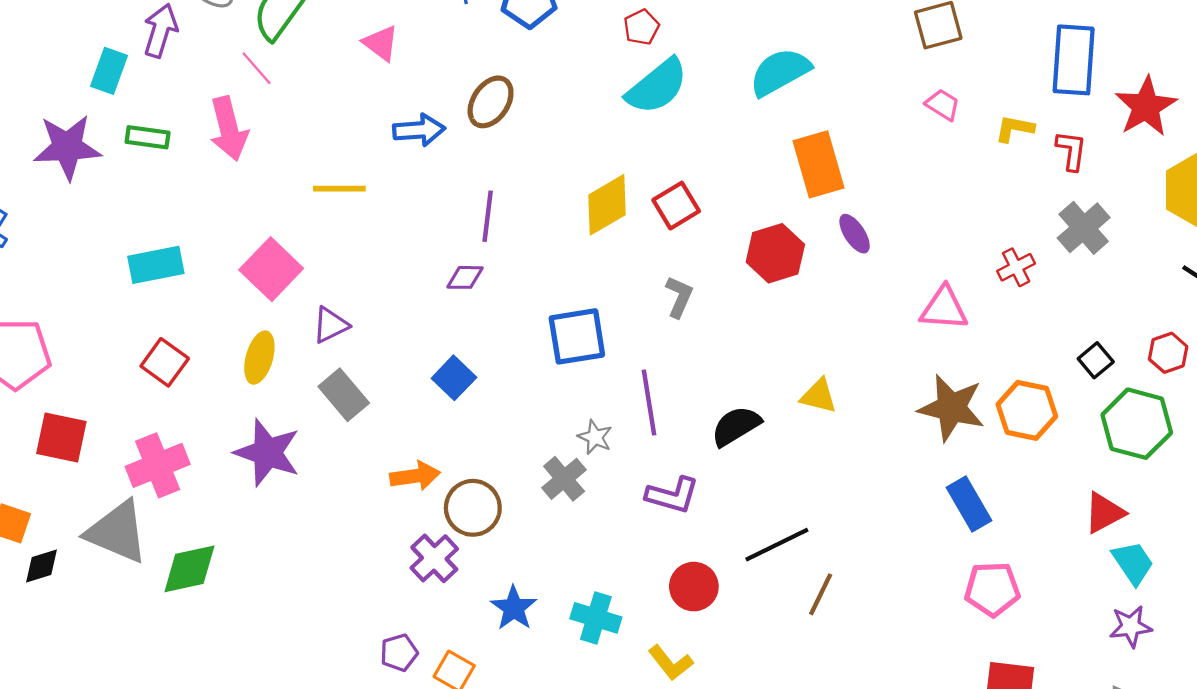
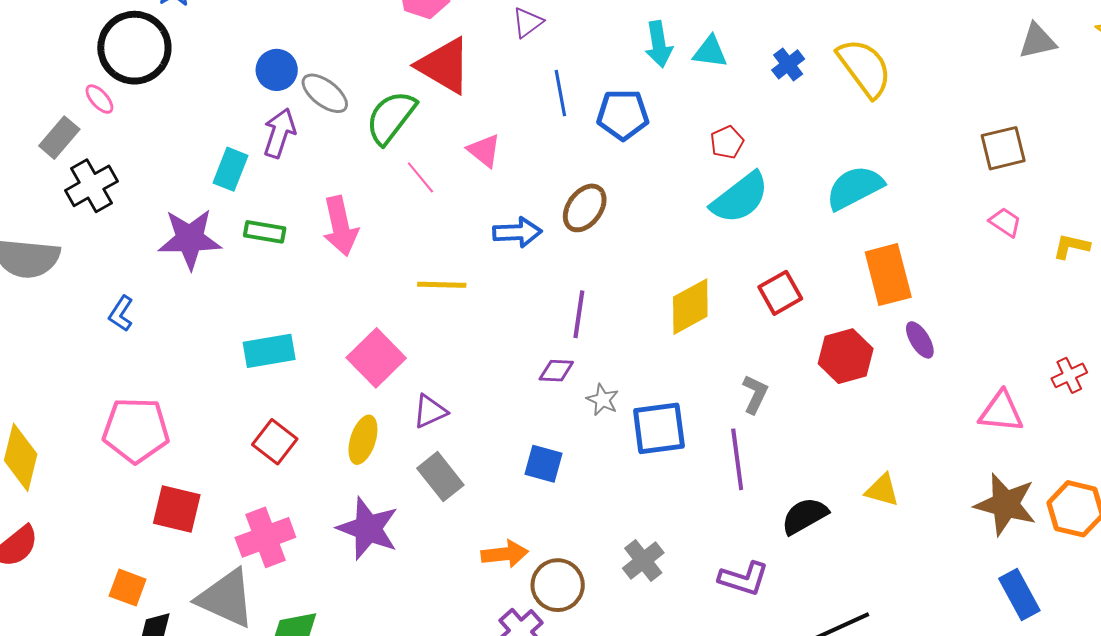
pink line: (257, 68) -> (420, 177), moved
red square: (676, 206) -> (780, 293), moved
blue square: (454, 378) -> (543, 464), turned -30
purple line: (649, 403) -> (737, 459), moved
gray star: (595, 437) -> (603, 400), moved

